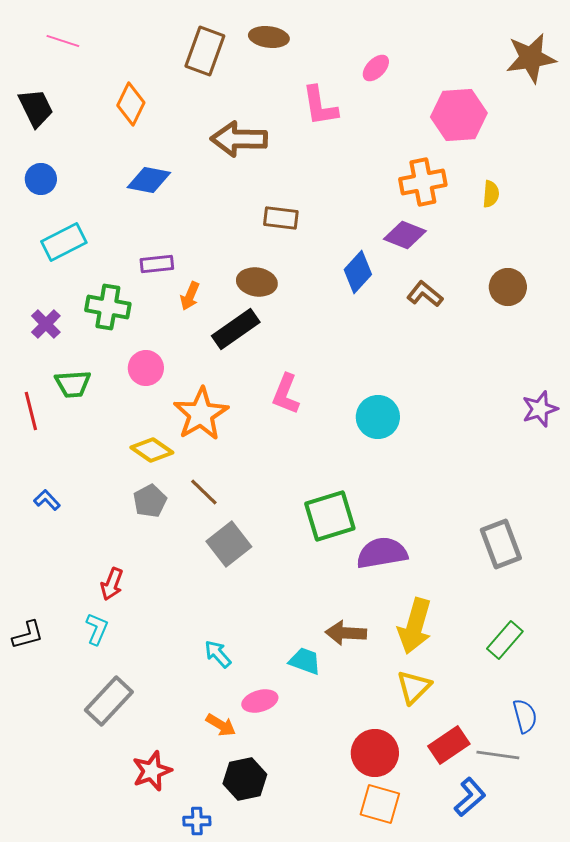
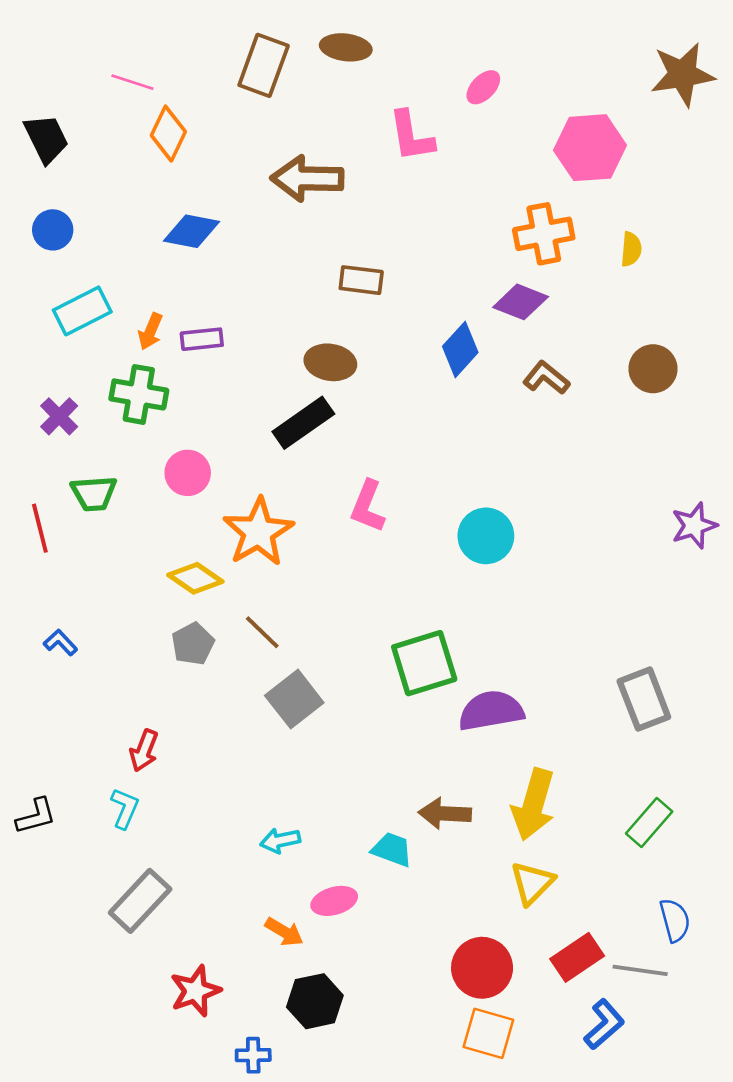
pink line: (63, 41) -> (132, 82), moved
orange arrow: (190, 296) -> (150, 331), moved
cyan arrow: (218, 654) -> (280, 840), turned -60

